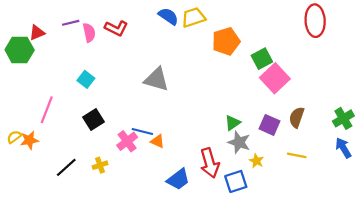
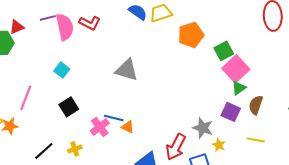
pink semicircle: (89, 33) -> (65, 27), size x1.5
green triangle: (233, 123) -> (239, 88), moved
red arrow: (210, 163) -> (176, 147), turned 44

